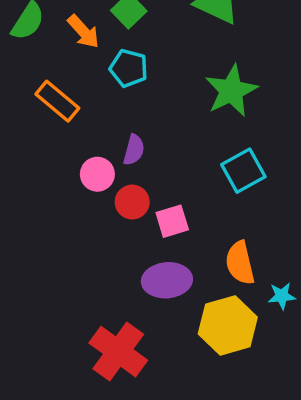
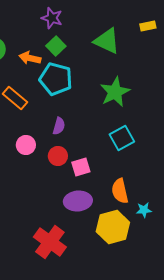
orange arrow: (83, 32) -> (30, 58), turned 145
cyan pentagon: (129, 68) -> (56, 79), size x1.5
pink circle: (97, 174) -> (26, 145), moved

